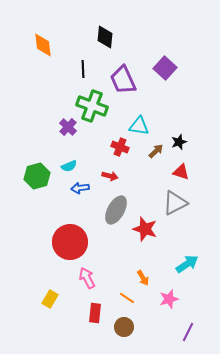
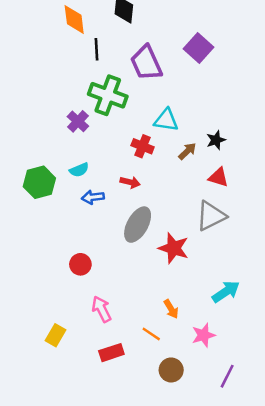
orange diamond: (43, 45) -> (74, 19), moved
red circle: (70, 242) -> (80, 264), size x0.5
red rectangle: (95, 313) -> (111, 353), turned 66
brown circle: (124, 327) -> (171, 370), moved

